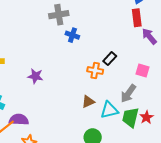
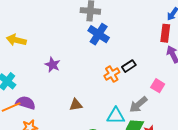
blue cross: (72, 35) -> (99, 34), size x1.5
orange cross: (95, 70) -> (112, 74), turned 35
brown triangle: (88, 102) -> (76, 105), moved

